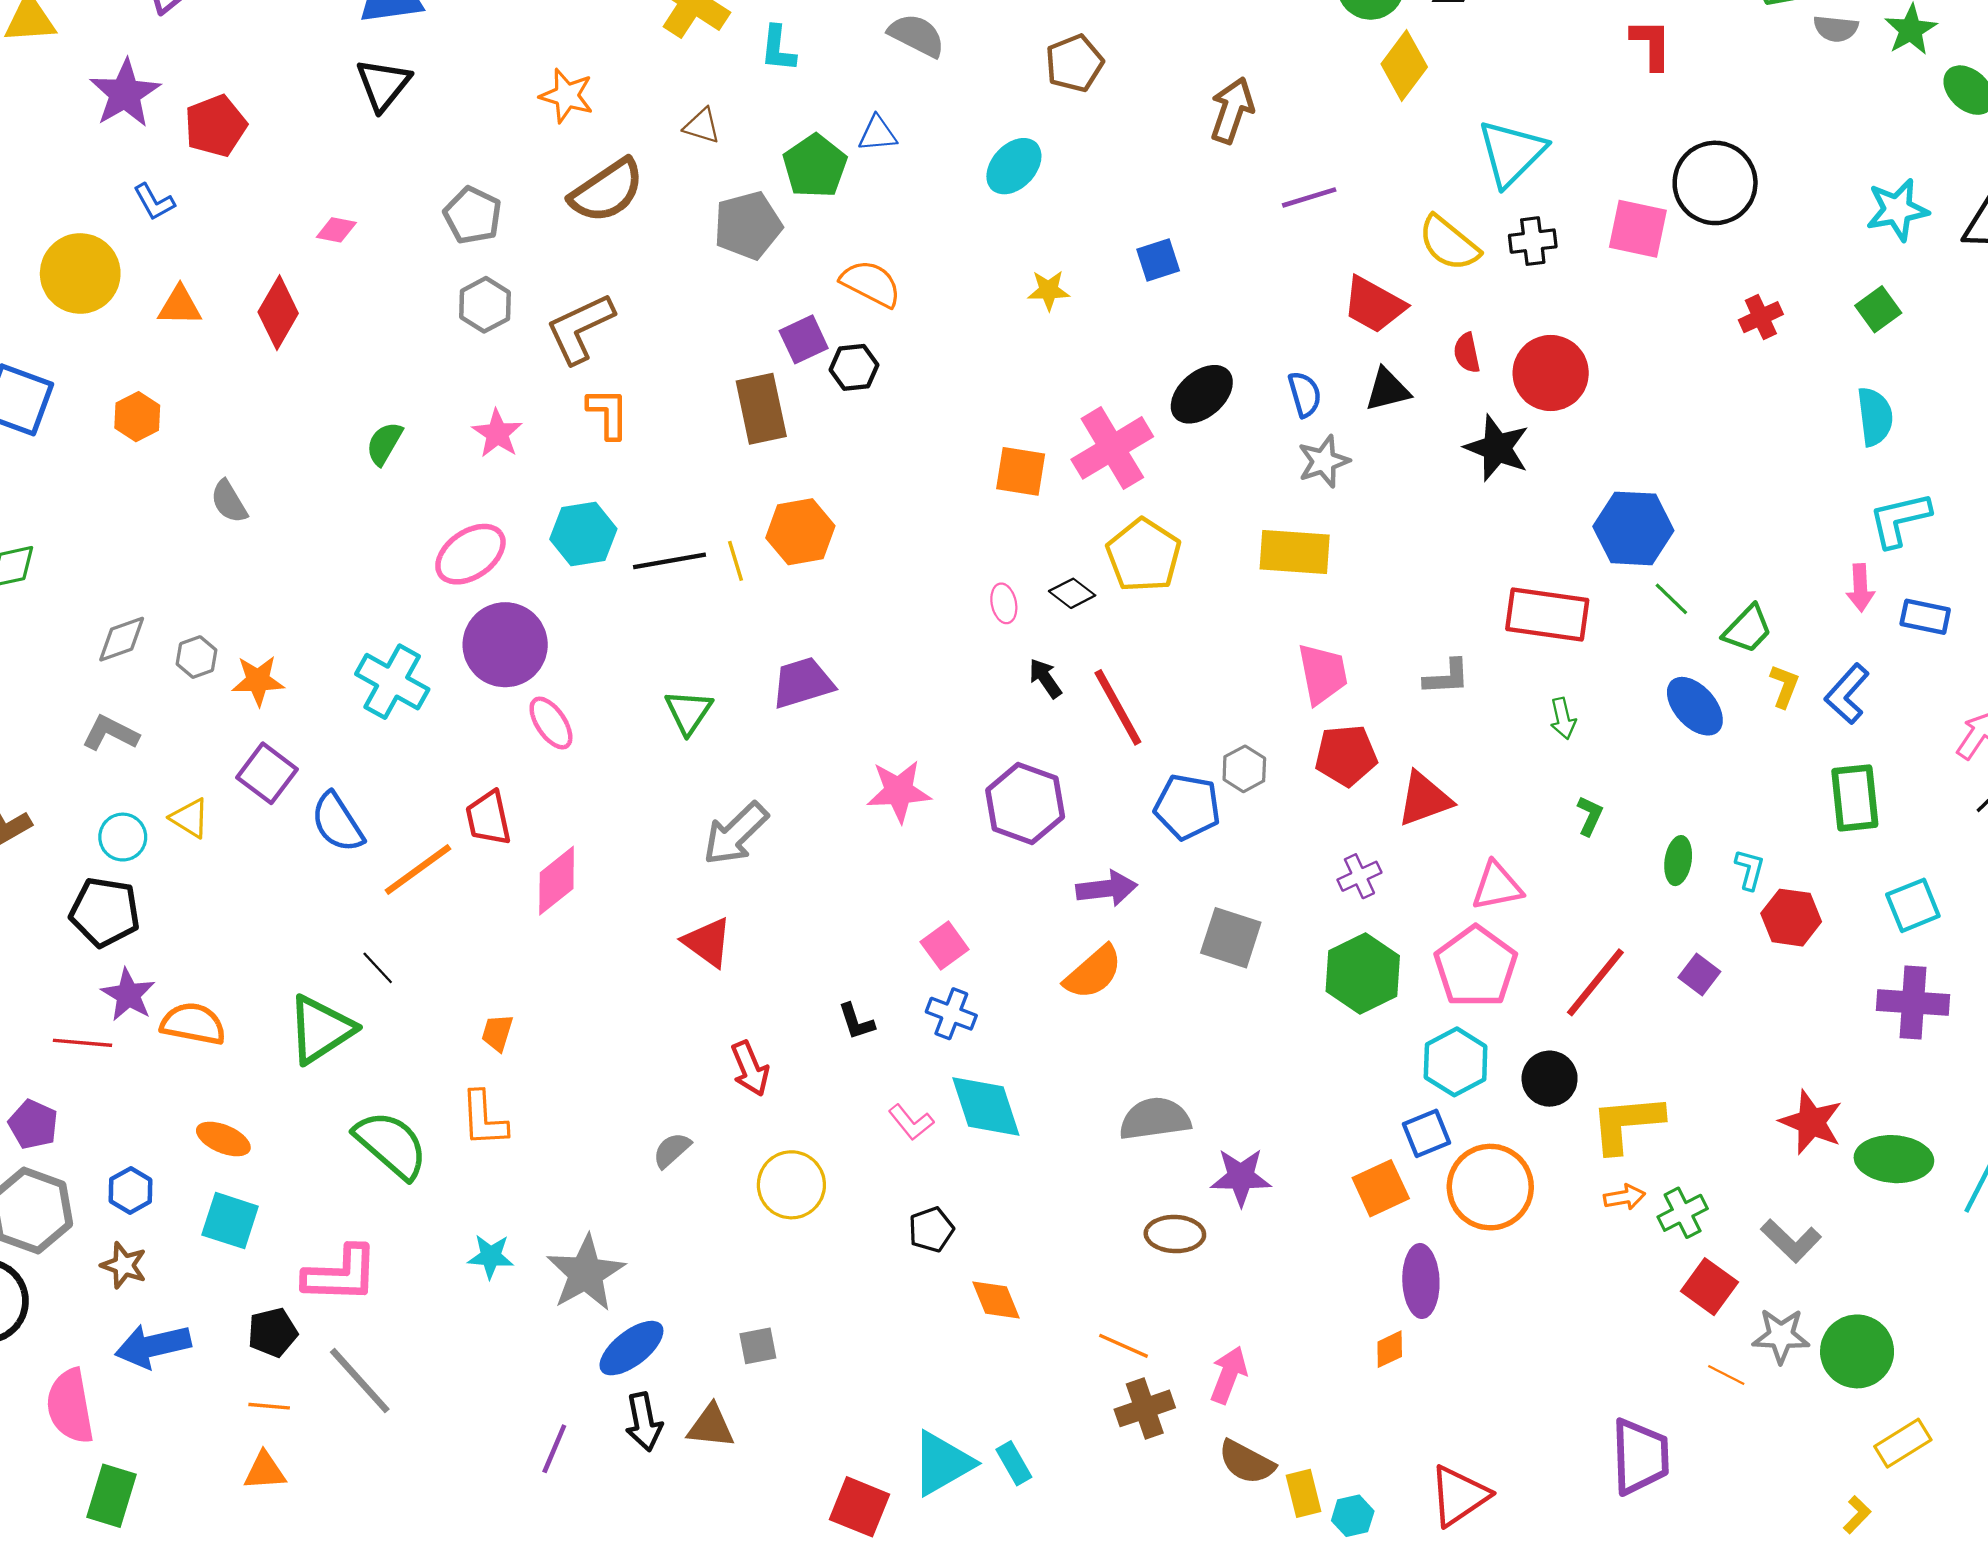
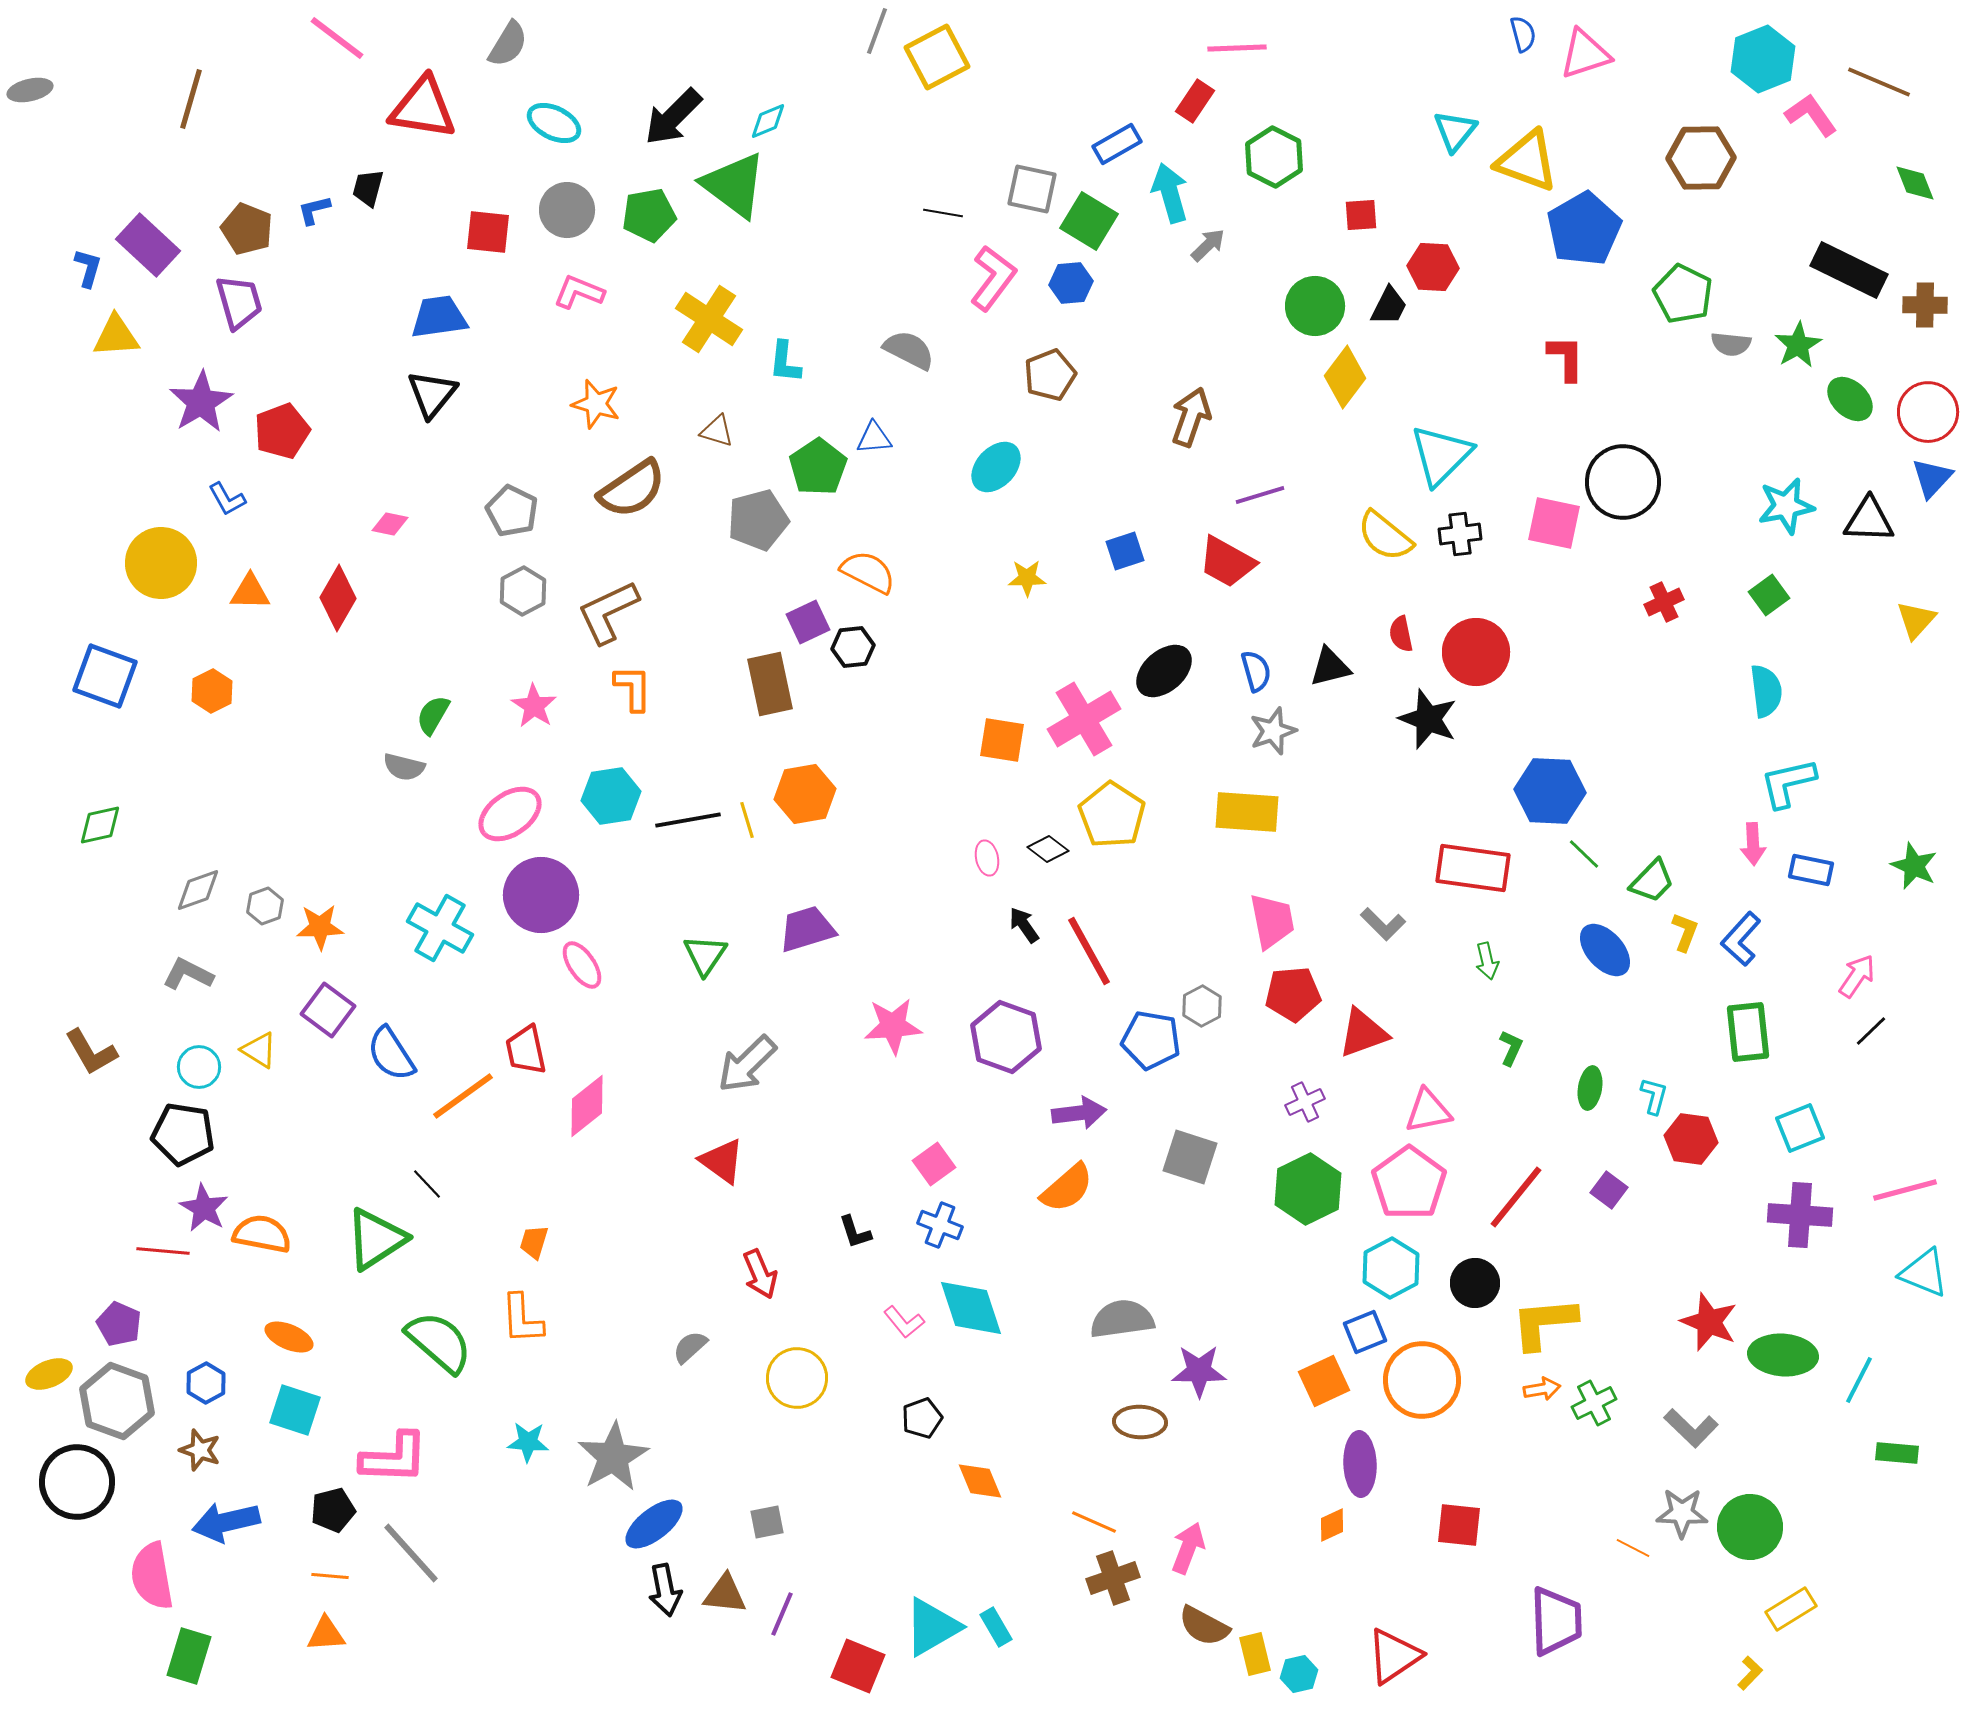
red trapezoid: (1374, 305) -> (1227, 562), moved
gray semicircle: (229, 502) -> (404, 767), moved, turned -45
gray L-shape: (1447, 677) -> (1383, 924), turned 48
red square: (1709, 1287) -> (1459, 1525), moved, turned -30
purple line: (554, 1449) -> (782, 1614), moved

